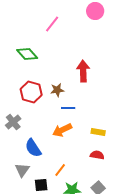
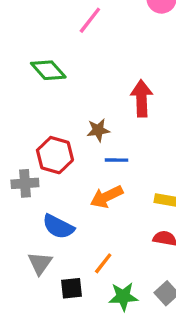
red hexagon: (31, 92) -> (55, 155), moved
gray cross: (13, 122) -> (25, 183), turned 35
blue semicircle: (33, 148) -> (58, 227), turned -30

